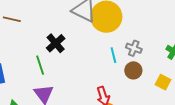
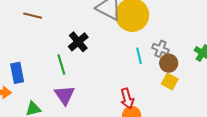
brown circle: (133, 70) -> (169, 63), moved
yellow square: (163, 82) -> (170, 82), moved

